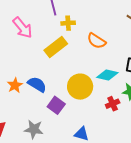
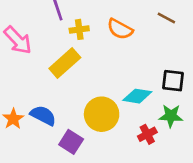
orange semicircle: (97, 41) -> (120, 29), moved

